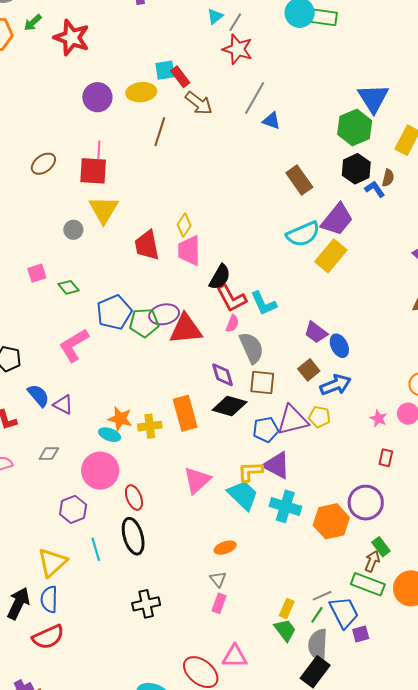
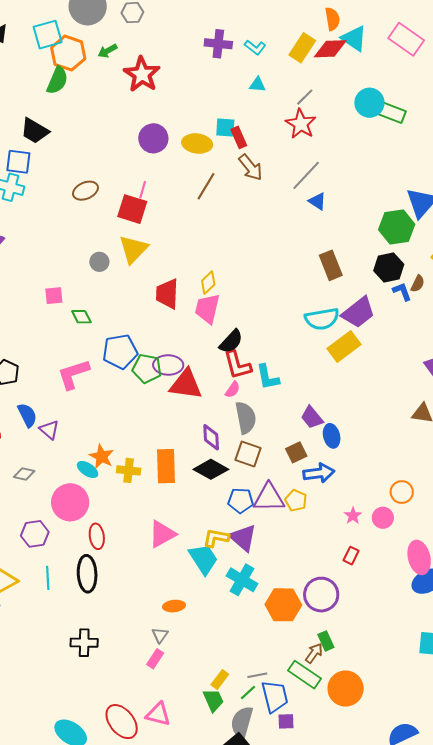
cyan triangle: (215, 16) -> (257, 85), moved, turned 30

